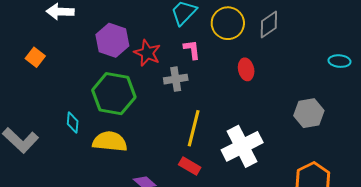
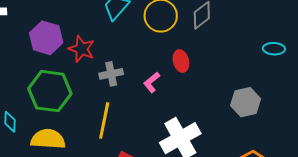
pink L-shape: (192, 50) -> (152, 82), moved, turned -120
yellow line: (194, 128) -> (104, 120), moved

